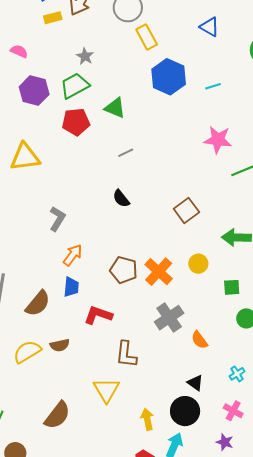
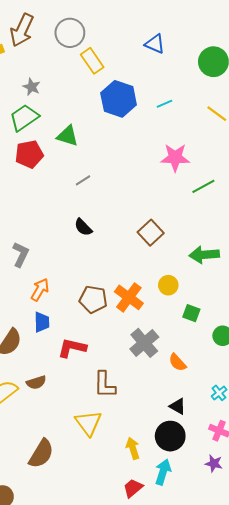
green square: (232, 287) -> (191, 313), moved, turned 30

